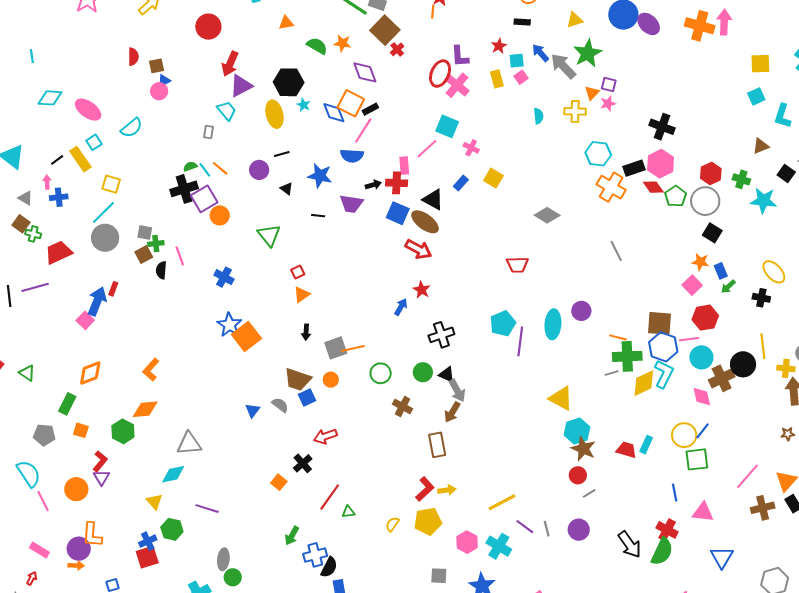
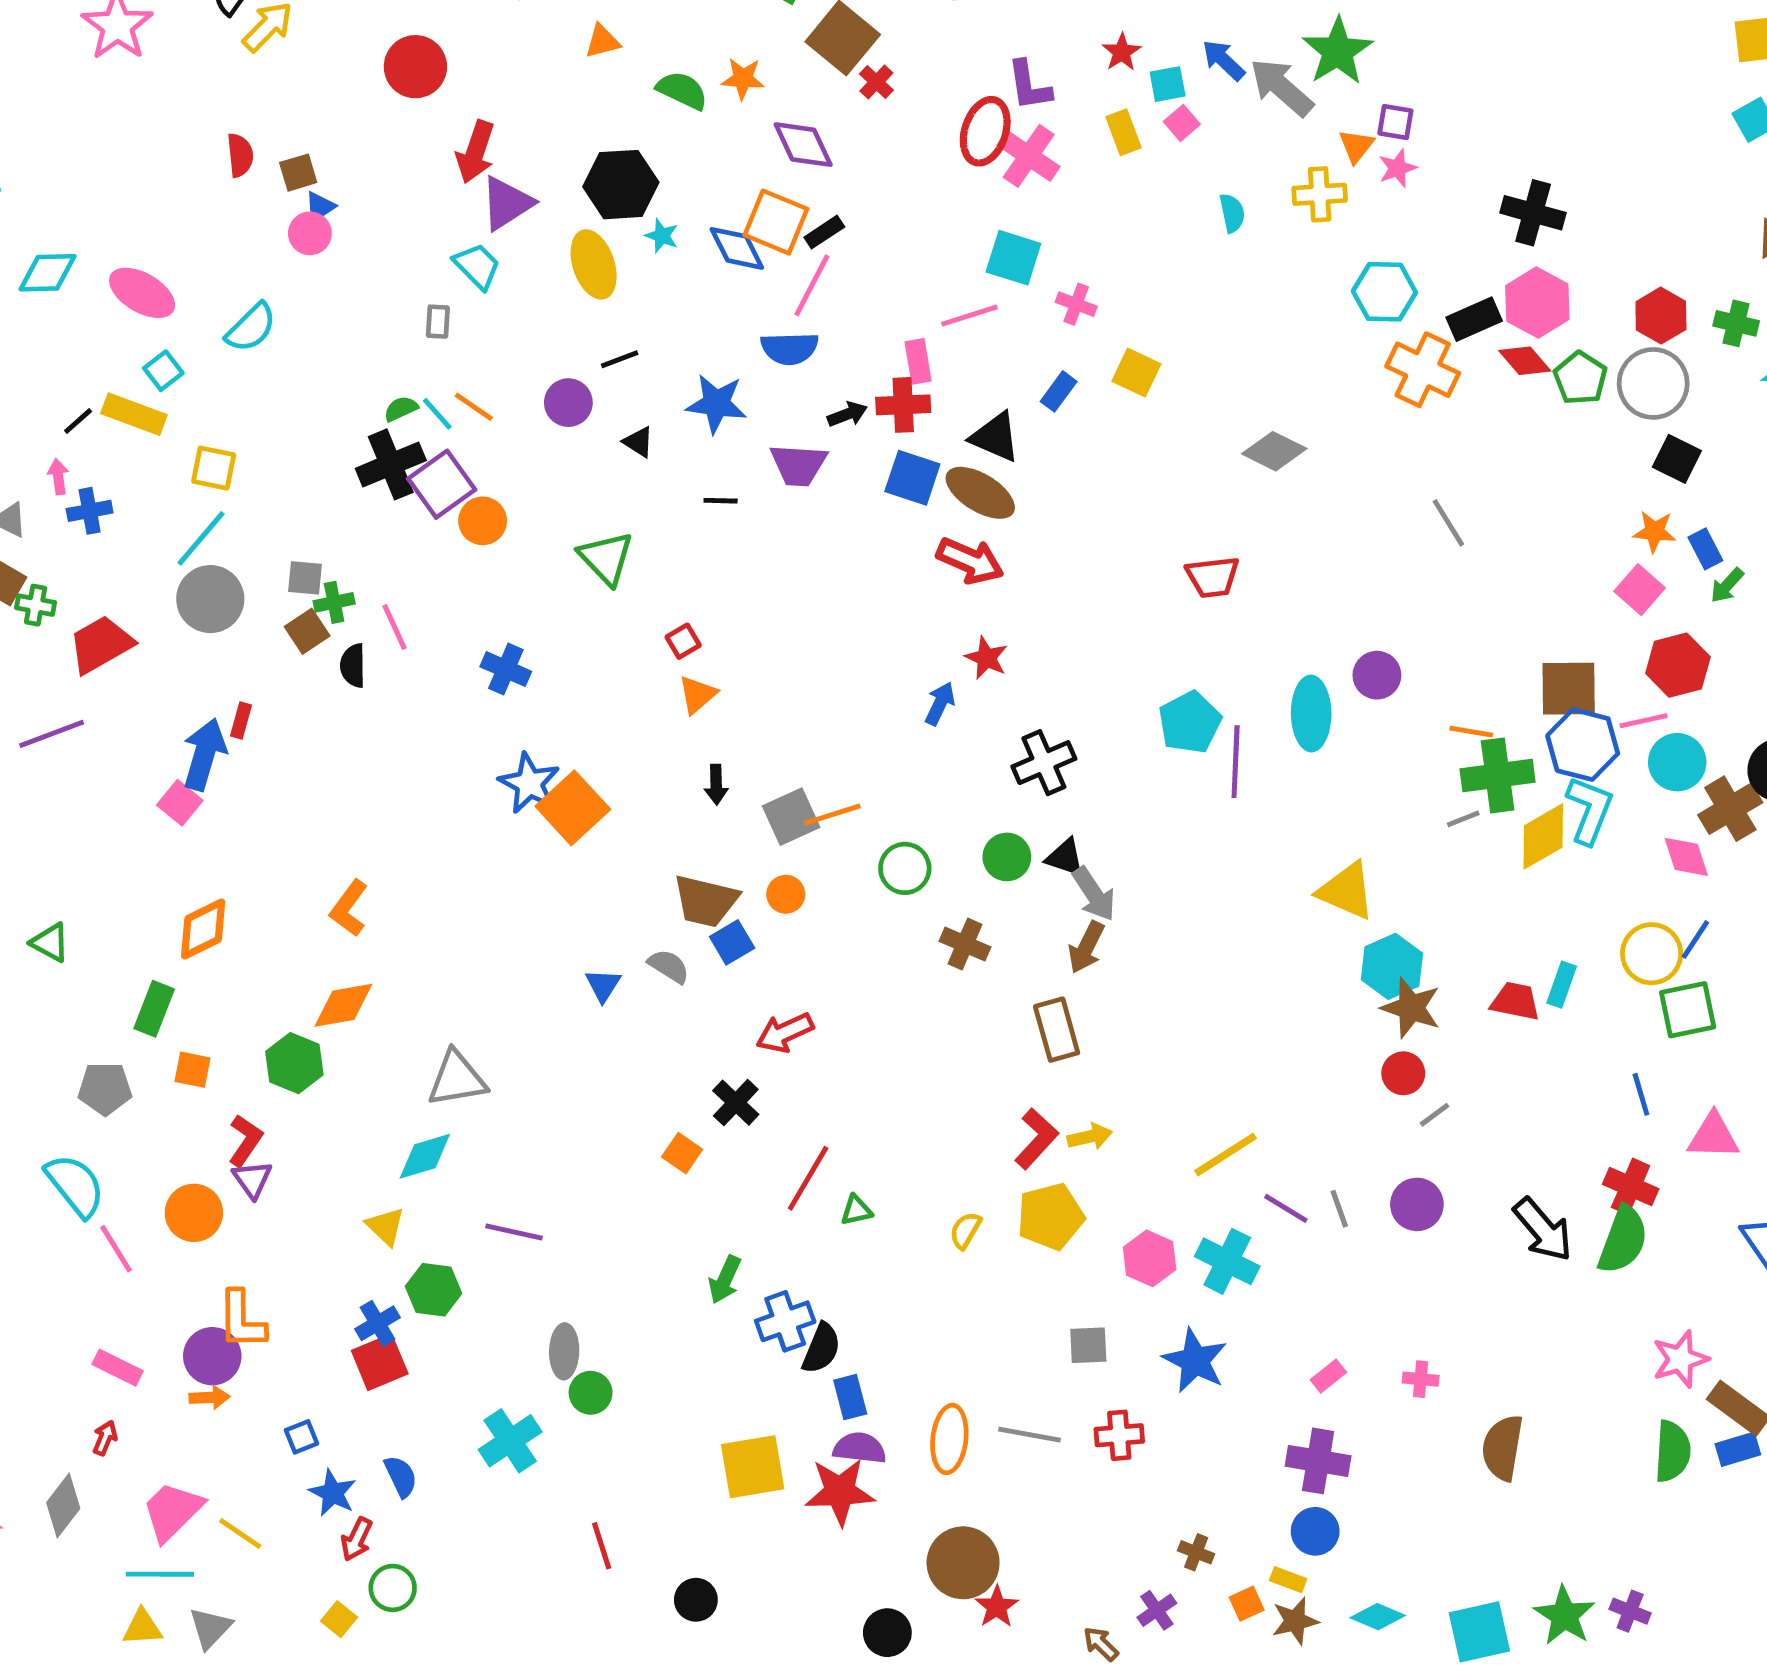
pink line: (427, 149) -> (969, 316), turned 30
yellow rectangle: (80, 159) -> (134, 414), turned -30

